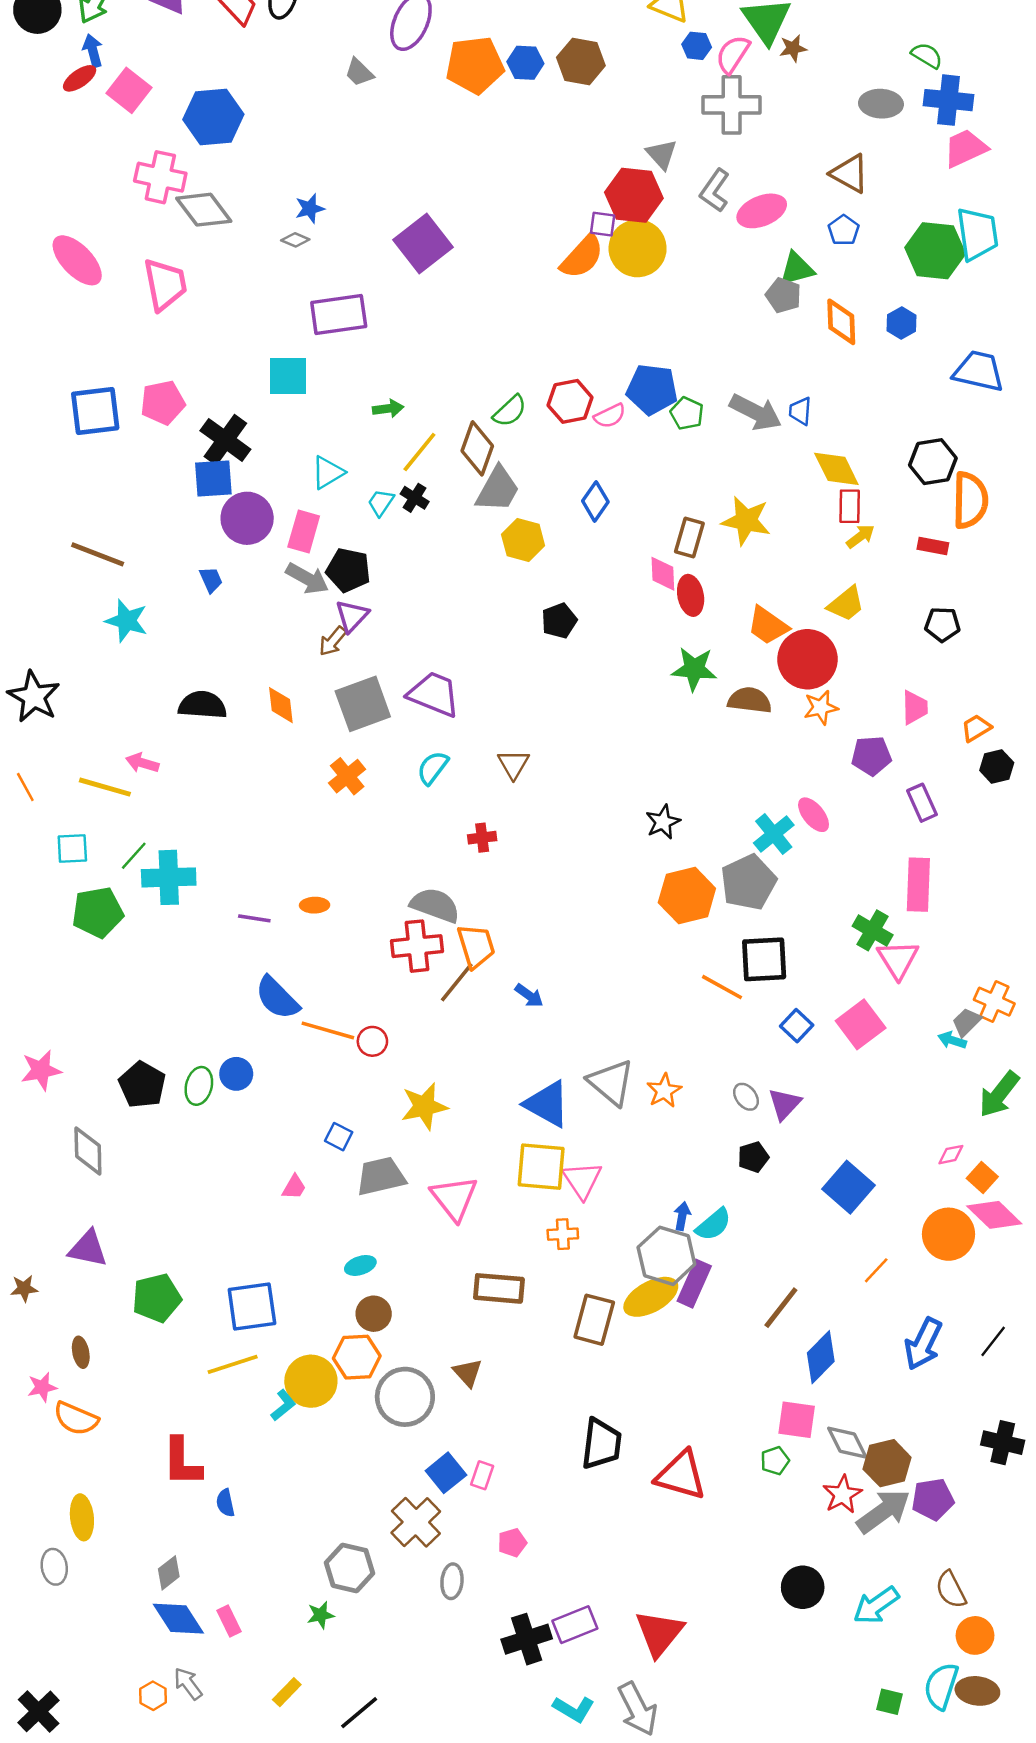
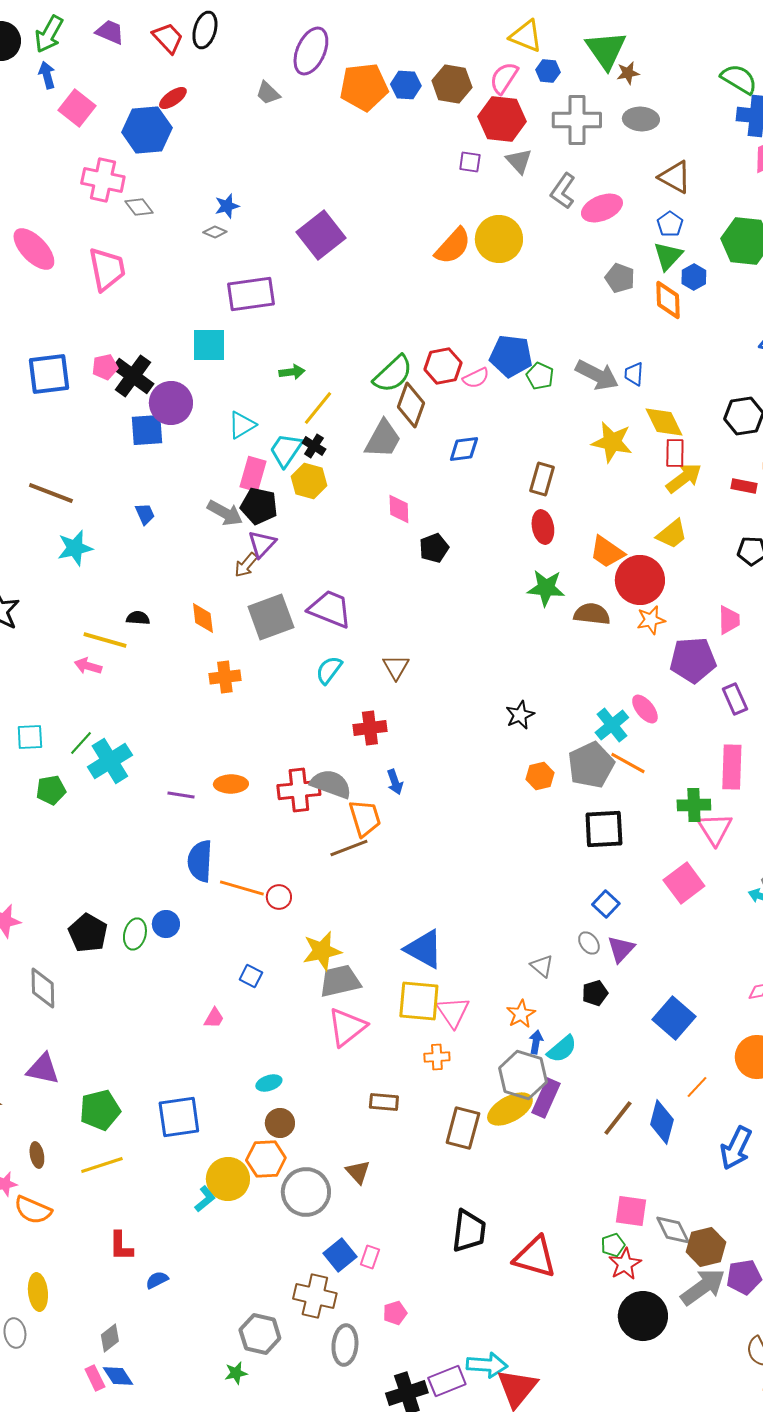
pink semicircle: (733, 54) -> (504, 78), moved
green semicircle: (927, 55) -> (739, 79), size x1.4
red ellipse: (80, 78) -> (173, 98), moved
gray ellipse: (881, 104) -> (641, 119), moved
red hexagon: (634, 195) -> (502, 119), moved
gray diamond: (204, 210) -> (139, 207), size x0.6
purple square: (603, 224) -> (470, 162), moved
green triangle: (797, 269) -> (668, 256), moved, turned -32
blue hexagon: (901, 323) -> (694, 277), moved
pink pentagon: (163, 403) -> (105, 367), size x0.7
green semicircle: (510, 411) -> (393, 374), size x1.4
black cross: (225, 440) -> (133, 376), moved
brown diamond: (477, 448) -> (411, 405), moved
blue diamond: (595, 501) -> (464, 449), turned 48
cyan trapezoid: (381, 503) -> (286, 450), size x1.5
purple circle: (247, 518) -> (171, 403), moved
yellow star: (746, 521) -> (612, 442), moved
pink rectangle: (304, 532) -> (253, 474), moved
yellow arrow: (861, 536) -> (684, 478), size x1.5
yellow hexagon: (523, 540) -> (309, 481), moved
pink diamond: (663, 574) -> (399, 509), moved
cyan star: (127, 621) -> (75, 548), turned -30
black semicircle: (202, 705) -> (138, 618), size x0.6
purple pentagon: (871, 756) -> (693, 660), size x1.4
orange cross: (347, 776) -> (225, 677), moved, turned 32
yellow line: (105, 787) -> (105, 640), moved
red cross: (482, 838) -> (370, 728), size x1.4
cyan cross: (169, 877) -> (110, 761), turned -30
orange hexagon: (687, 895) -> (540, 776), size x0.6
orange ellipse: (315, 905) -> (231, 784), size x1.4
green pentagon: (98, 912) -> (51, 790), size x0.7
green cross: (873, 930) -> (694, 805), turned -32
red cross: (417, 946) -> (299, 790), moved
brown line: (457, 982) -> (349, 848), turned 30
orange line: (722, 987) -> (628, 763), moved
blue arrow: (529, 996) -> (395, 782), moved, turned 35
blue semicircle: (277, 998) -> (200, 861), turned 48
blue square: (797, 1026) -> (606, 904), moved
gray triangle: (611, 1082) -> (542, 966), moved, size x0.6
orange star: (664, 1091) -> (521, 1014), moved
gray trapezoid: (381, 1176) -> (340, 981), moved
pink triangle: (454, 1198) -> (347, 1027), turned 30
brown rectangle: (499, 1288) -> (384, 1102), size x0.7
blue diamond: (821, 1357) -> (662, 1122), moved, turned -30
yellow line: (233, 1364) -> (102, 1165), moved
red L-shape: (182, 1462) -> (121, 1246), size x0.7
red star: (842, 1494) -> (625, 1264), moved
blue semicircle: (225, 1503) -> (157, 1280), turned 75
brown cross: (416, 1522) -> (315, 1296), turned -33
gray ellipse: (452, 1581) -> (345, 1345), size x1.4
black circle: (803, 1587) -> (643, 1316), moved, size x1.4
cyan arrow: (876, 1605) -> (487, 1365), moved, turned -141
blue diamond: (178, 1619) -> (118, 1376), size x0.7
pink rectangle: (229, 1621) -> (95, 1378), moved

